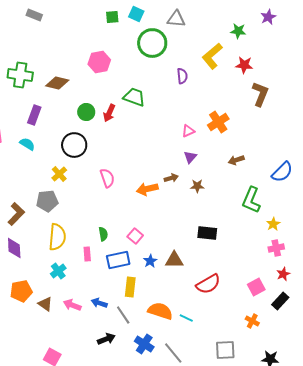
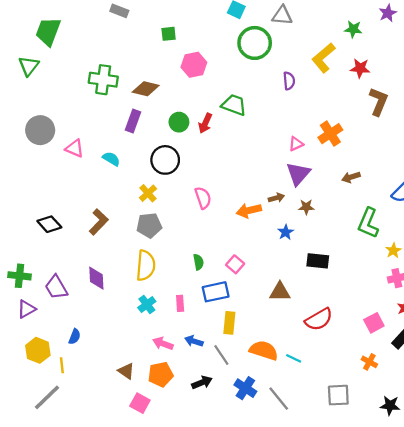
green square: (112, 17) -> (169, 34), moved
purple rectangle: (34, 115) -> (133, 121), moved
purple triangle: (190, 157) -> (298, 174), size x1.6
gray pentagon: (47, 201) -> (149, 225), moved
brown L-shape: (16, 214) -> (99, 222), moved
pink rectangle: (87, 254) -> (180, 303), moved
blue star: (150, 261) -> (286, 232), moved
orange pentagon: (21, 291) -> (161, 374), moved
brown triangle: (45, 304) -> (126, 371), moved

